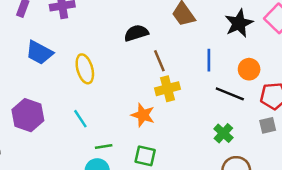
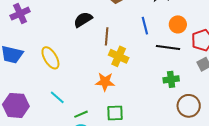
brown line: (159, 61) -> (107, 36), turned 42
yellow cross: (167, 89) -> (119, 56), turned -36
green cross: (223, 133) -> (171, 79), turned -35

